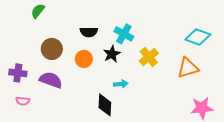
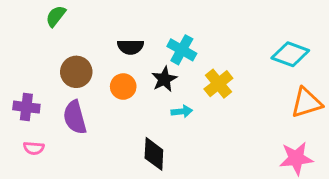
orange triangle: (188, 68) -> (306, 103), moved
purple semicircle: (51, 80) -> (75, 117), turned -125
cyan arrow: (121, 84) -> (182, 111), moved

